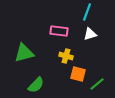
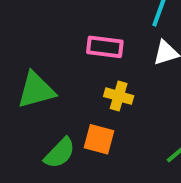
orange square: (78, 74) -> (99, 139), moved

